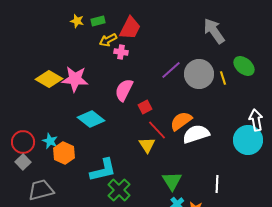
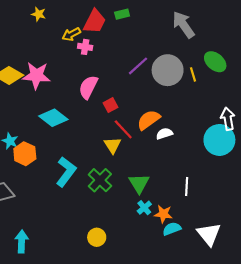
green rectangle: (98, 21) -> (122, 14), moved
white semicircle: (196, 134) -> (164, 134), size x0.6
cyan L-shape: (103, 170) -> (66, 172), turned -40
green cross: (119, 190) -> (100, 180), moved

